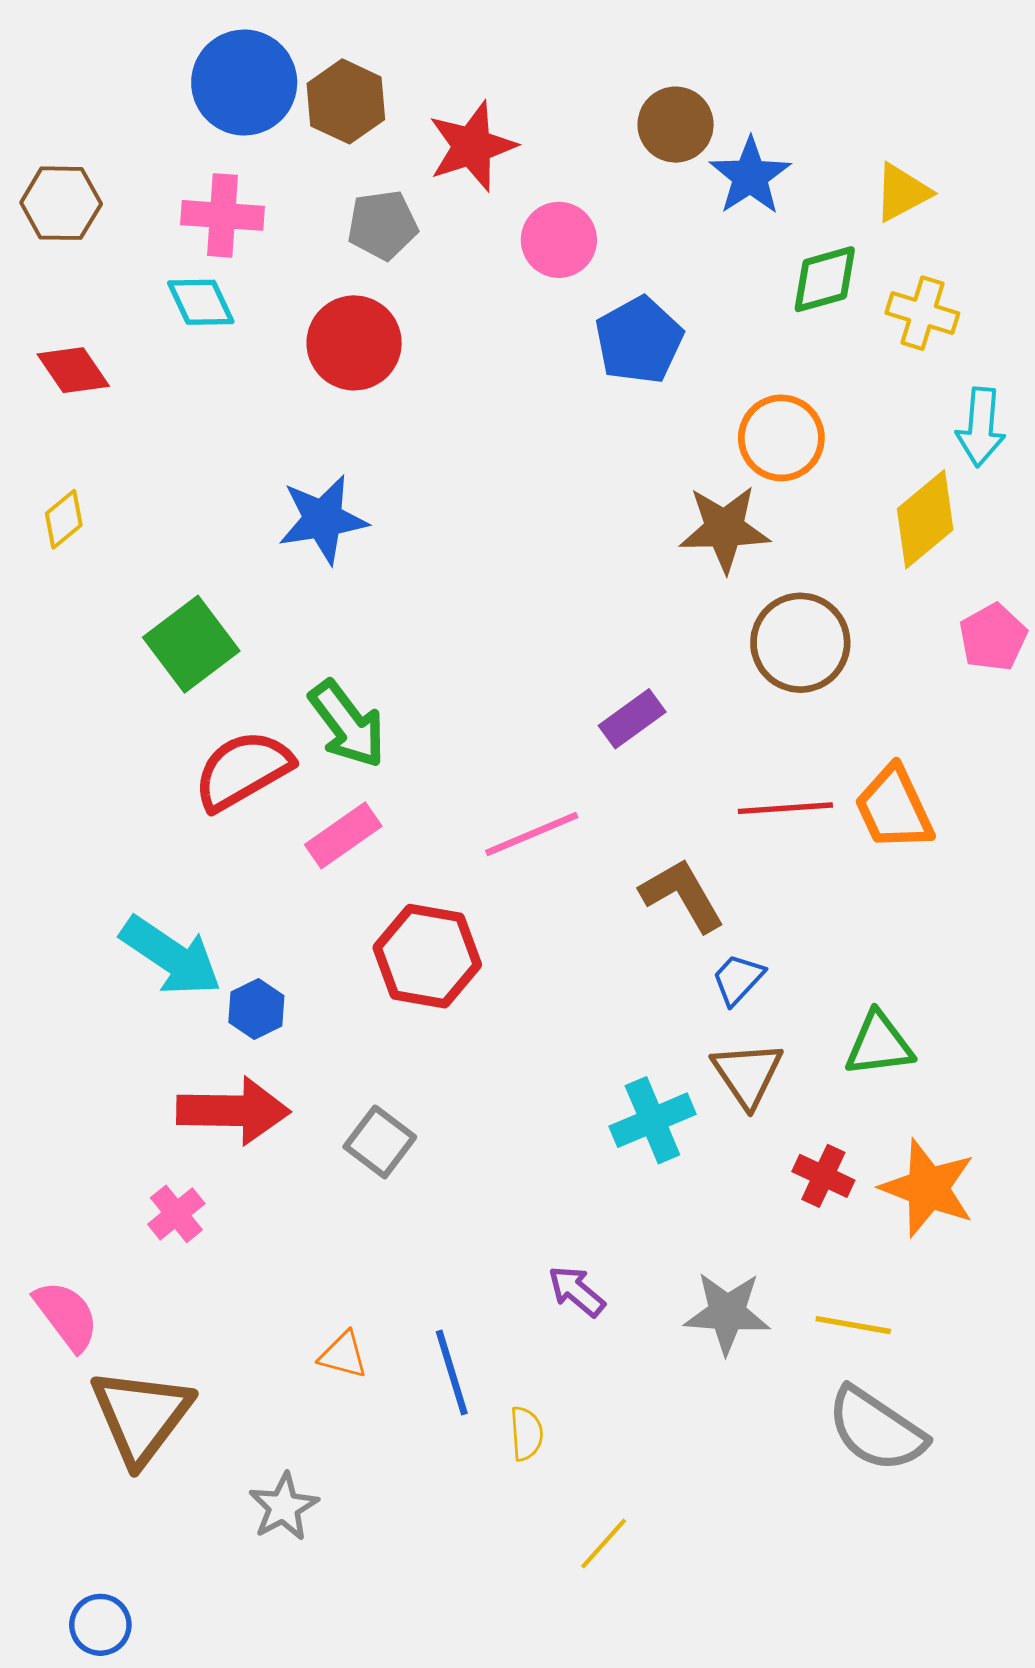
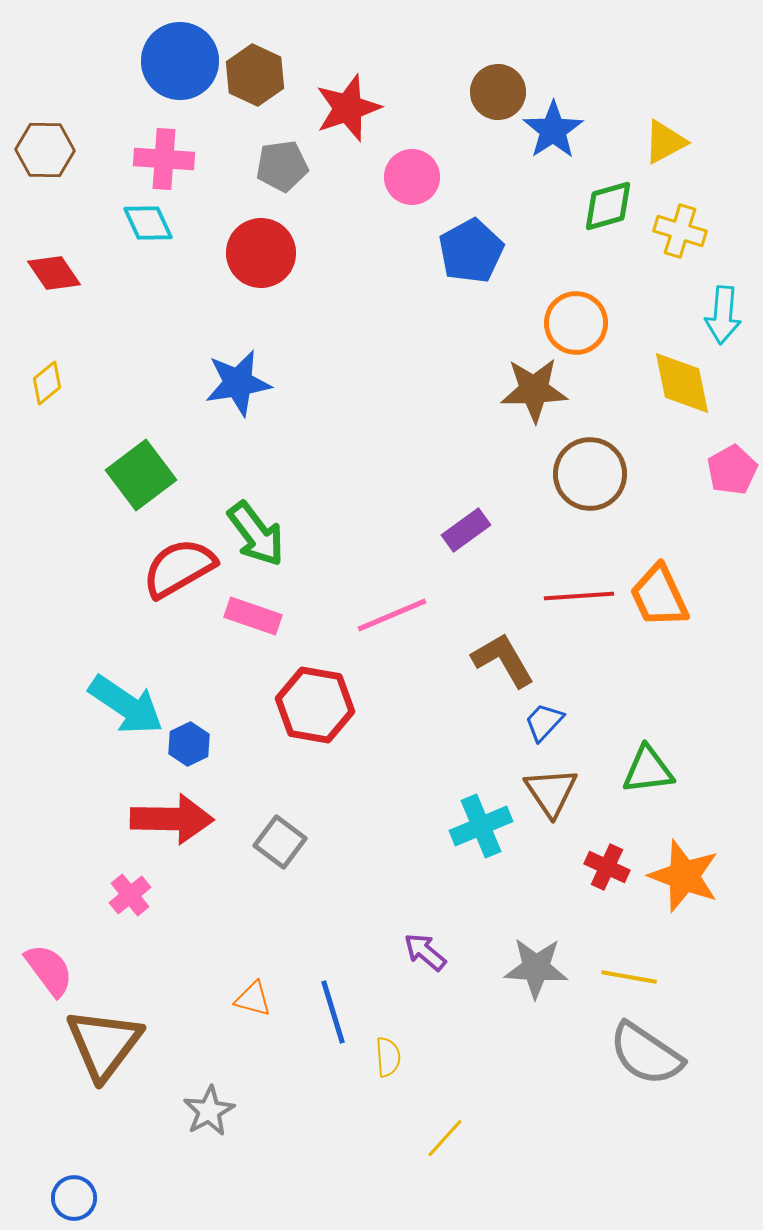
yellow diamond: (925, 519) -> (682, 383), turned -62
pink rectangle: (343, 835) -> (253, 616), turned 54

